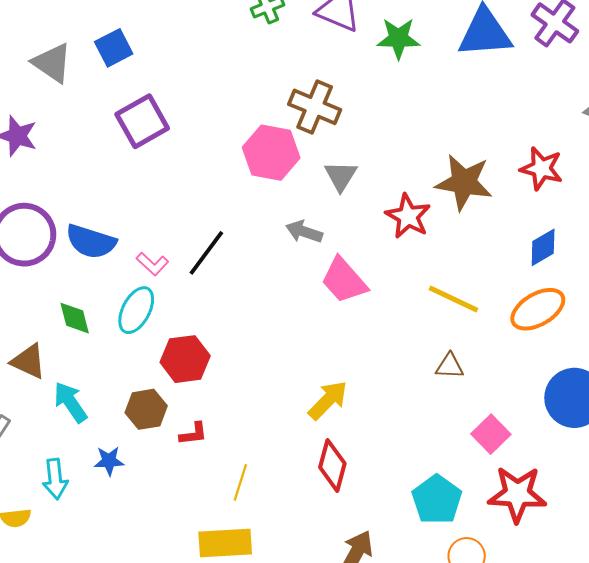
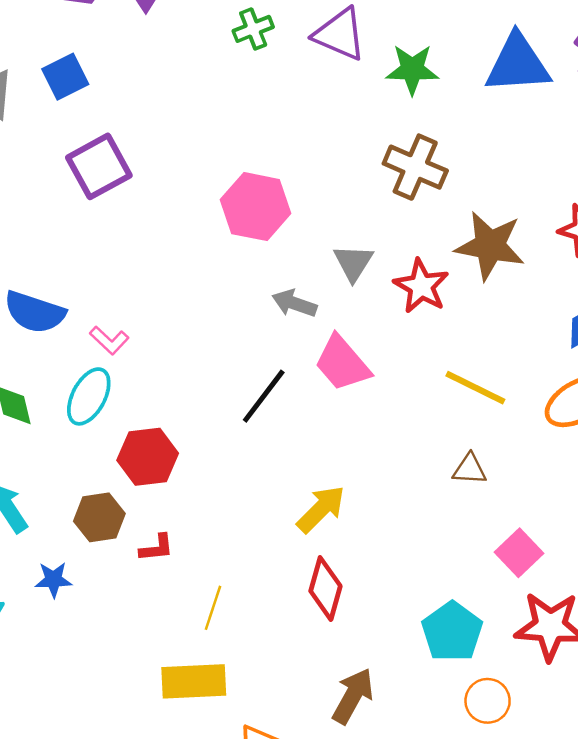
brown cross: (315, 107) -> (415, 167), moved
gray triangle: (341, 176) -> (353, 263), moved
black line: (206, 253) -> (264, 396), moved

